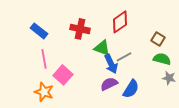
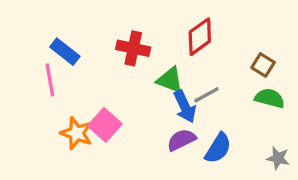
pink line: (44, 59) -> (50, 80), moved
gray star: (169, 78) -> (278, 158), moved
orange star: (44, 92) -> (77, 133), moved

